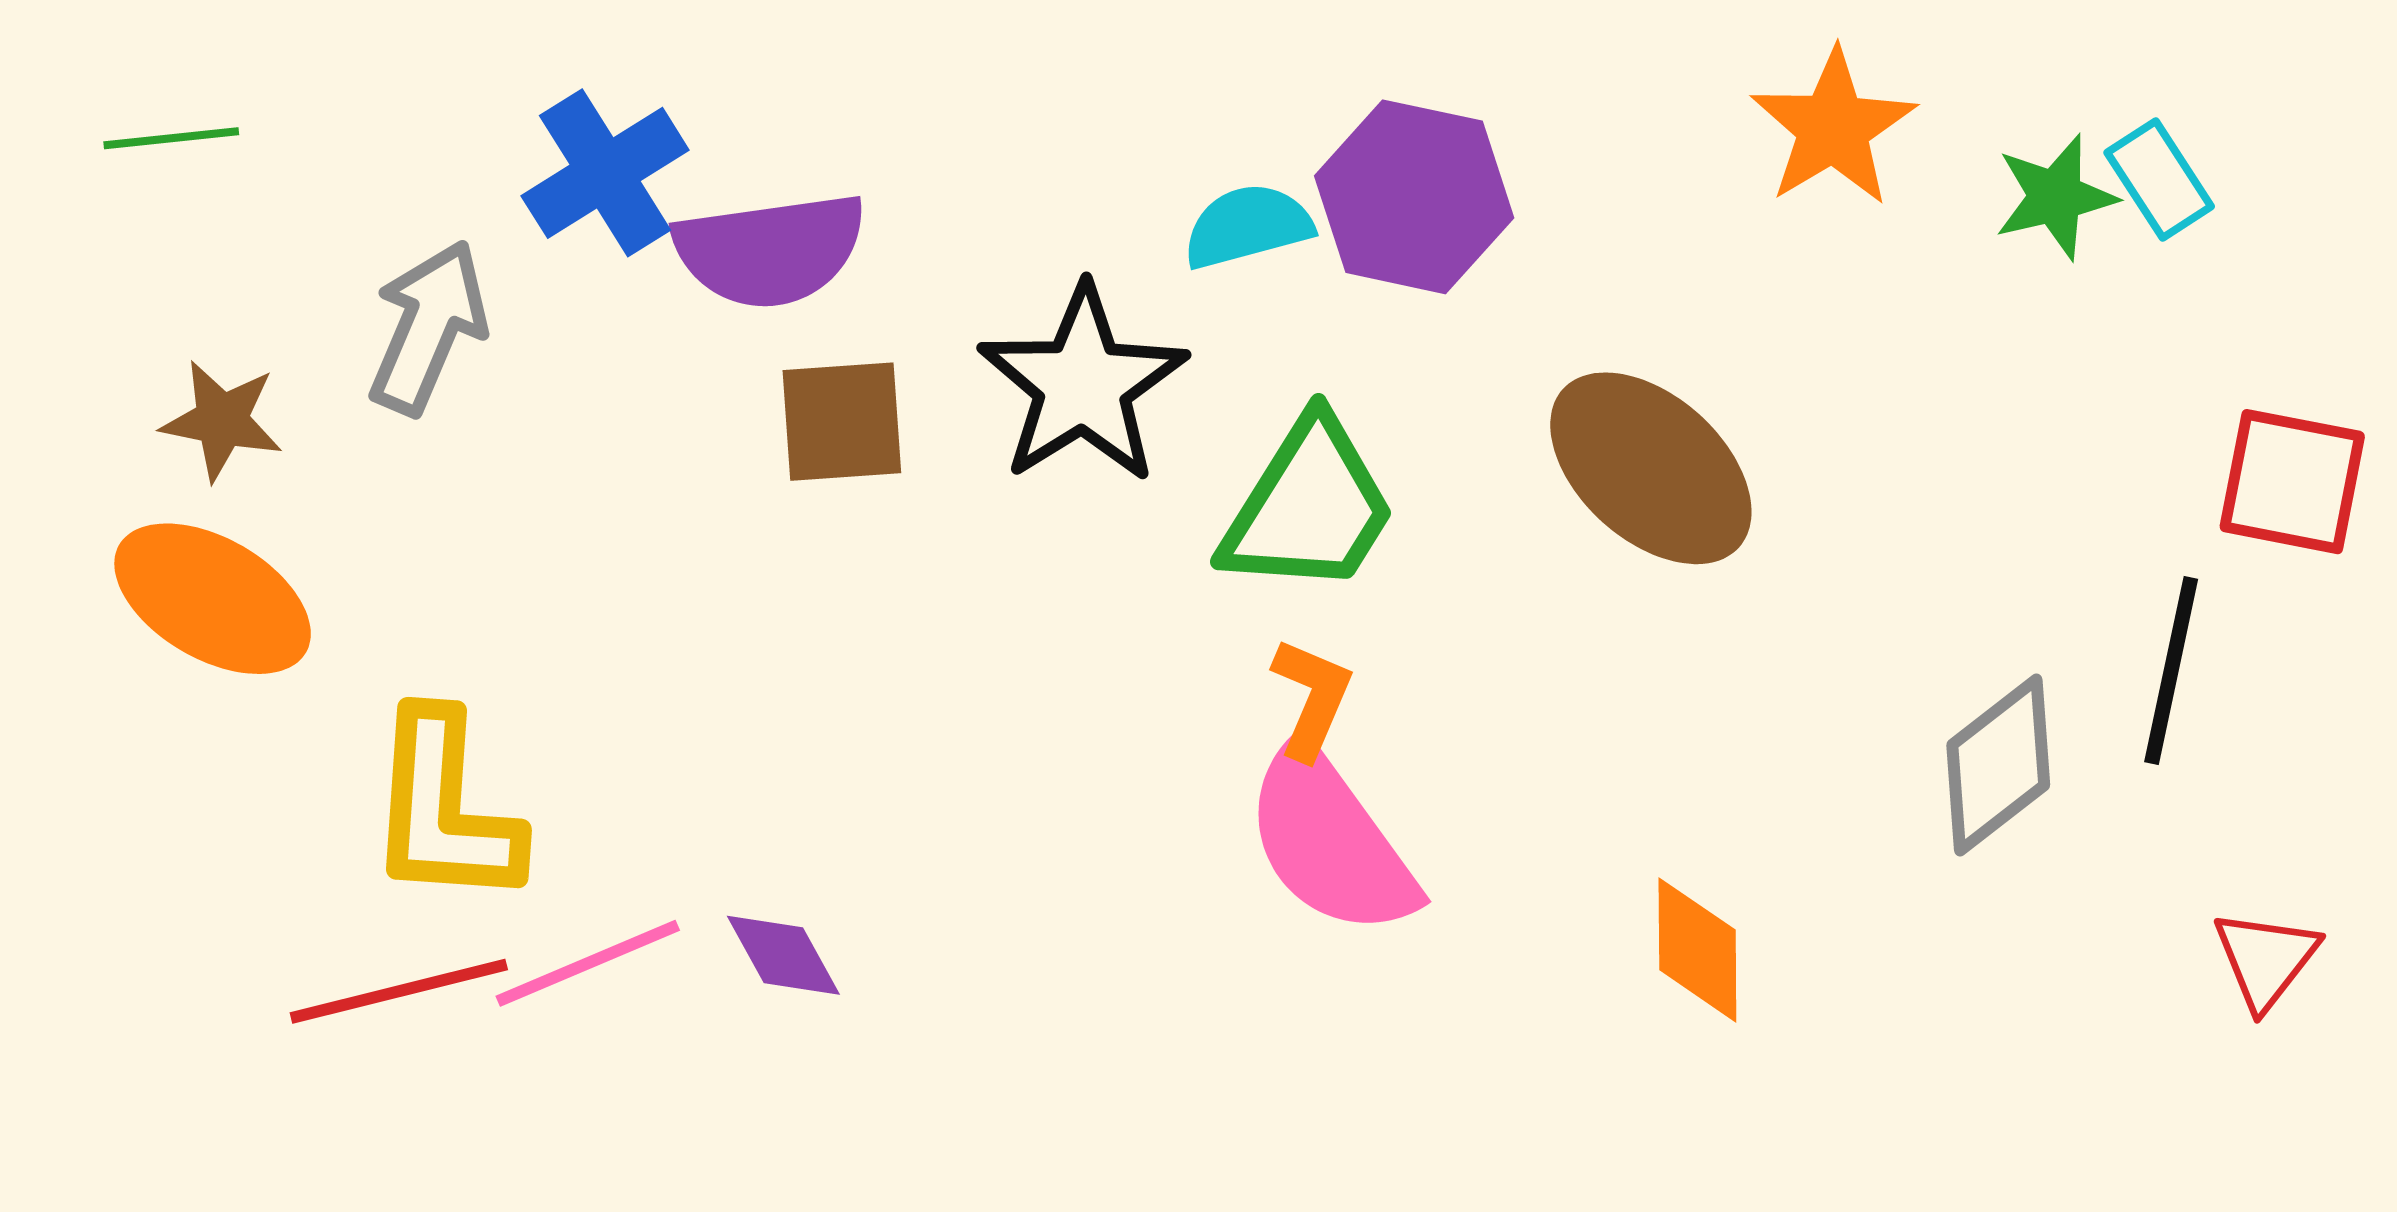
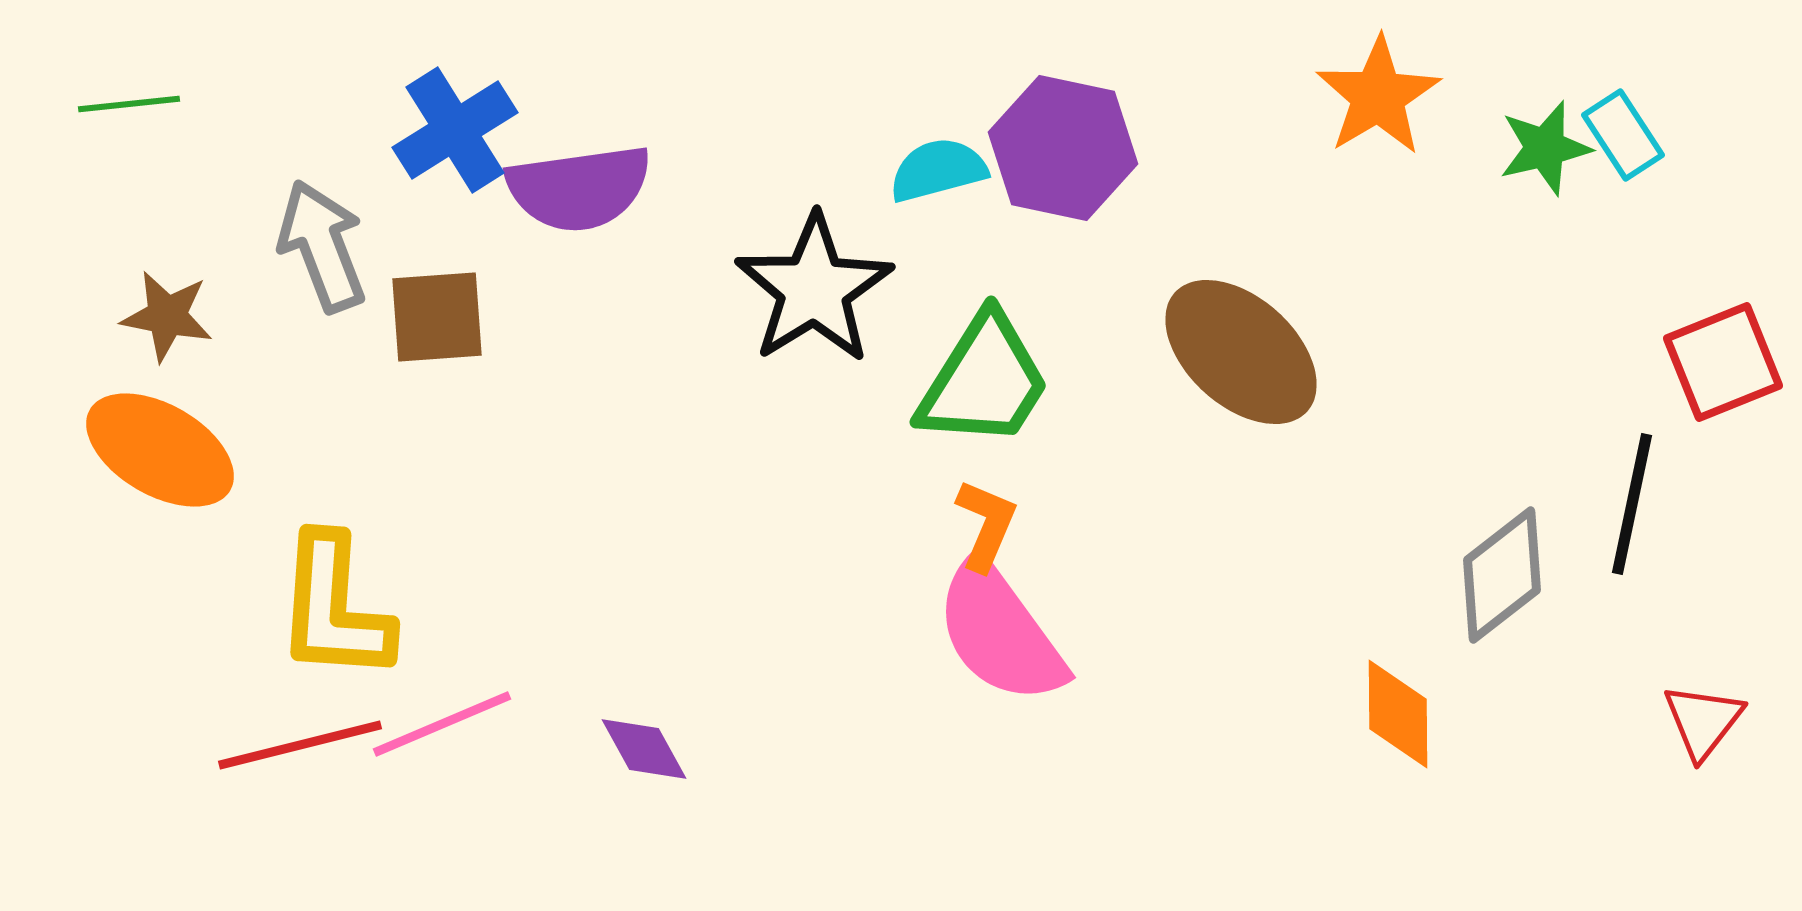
gray arrow: (428, 327) -> (322, 246), turned -44
brown square: (842, 422) -> (437, 317), moved
red square: (2292, 482) -> (1723, 362), turned -33
orange diamond: (1697, 950) -> (1398, 714), moved
purple diamond: (783, 955) -> (644, 749), moved

